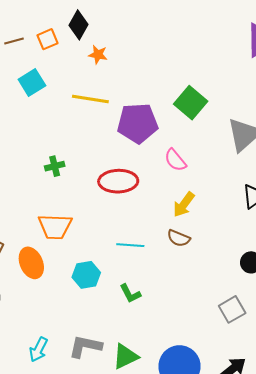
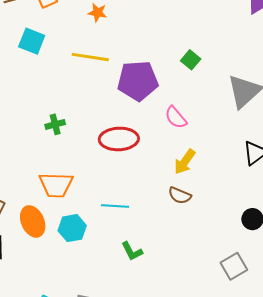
cyan square: (32, 83) -> (32, 41), turned -36
green square: (191, 103) -> (191, 60), size x0.6
cyan line: (130, 245) -> (115, 206), moved
cyan hexagon: (86, 275) -> (72, 228), moved

